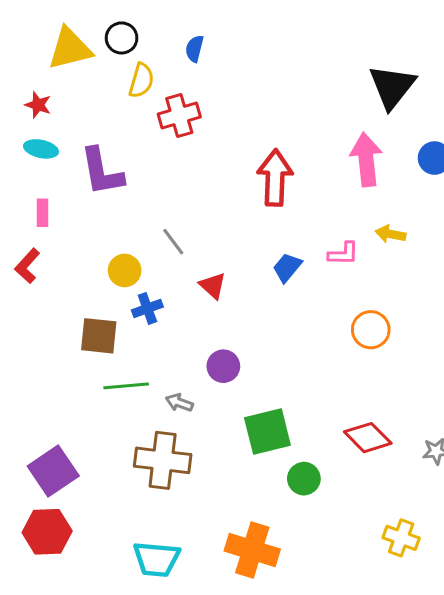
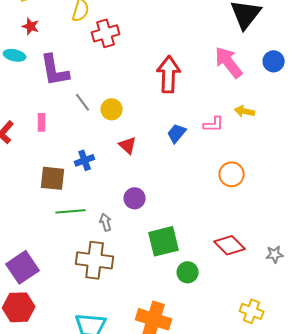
red star: (38, 105) -> (31, 26), moved
pink arrow: (366, 160) -> (229, 62), turned -32
pink rectangle: (43, 213) -> (42, 122), moved
gray line: (173, 242) -> (83, 102), moved
yellow circle: (125, 270) -> (112, 109), moved
gray arrow: (179, 403) -> (106, 222), turned 54

